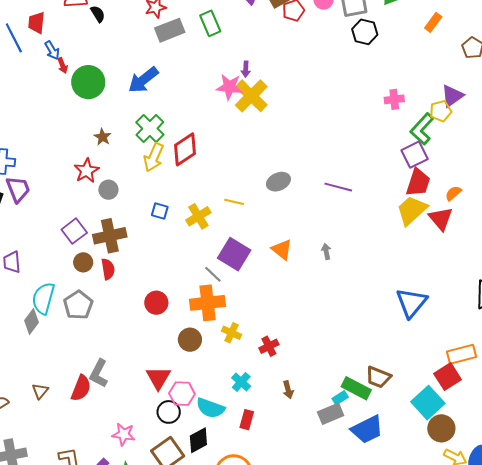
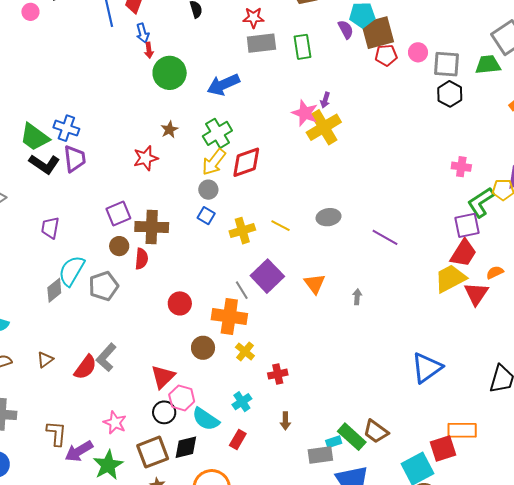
gray circle: (108, 190) -> (208, 190), moved

